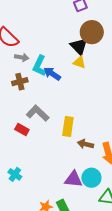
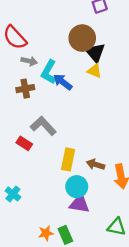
brown circle: (92, 32) -> (82, 38), moved
yellow rectangle: (68, 127) -> (68, 159), moved
cyan circle: (91, 178) -> (77, 187), moved

